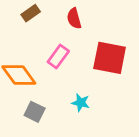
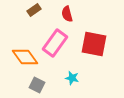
pink rectangle: (58, 57) -> (55, 43), size x1.5

